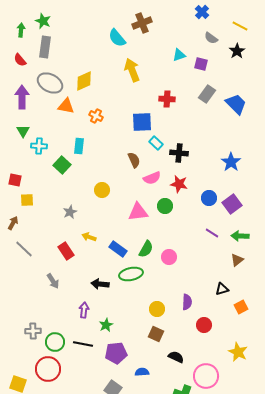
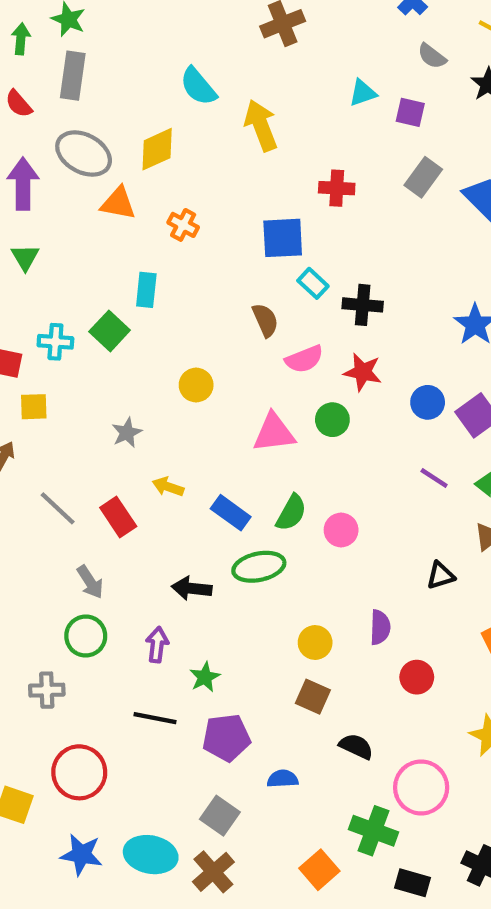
cyan semicircle: (117, 38) -> (198, 86), moved
cyan cross: (39, 146) -> (55, 342), moved
gray line: (24, 249) -> (58, 508), moved
black triangle: (222, 289) -> (441, 575), moved
green circle: (55, 342) -> (86, 636), moved

